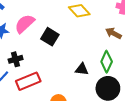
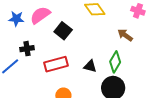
red rectangle: (28, 81) -> (56, 64), moved

